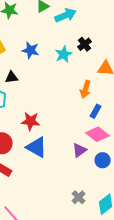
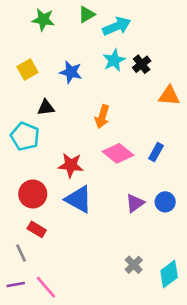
cyan star: (64, 54) -> (114, 60), moved
orange arrow: (86, 89) -> (102, 117), moved
pink diamond: (98, 134) -> (118, 153), moved
blue circle: (103, 160) -> (165, 202), moved

